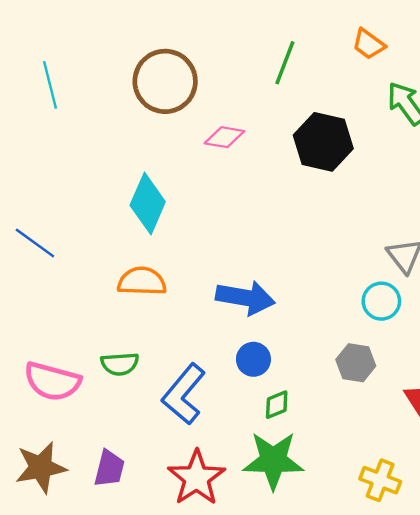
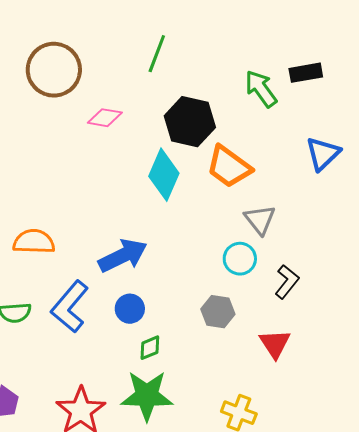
orange trapezoid: (369, 44) -> (229, 167), moved, size x1.6
cyan diamond: (148, 203) -> (164, 175), moved
blue arrow: (245, 298) -> (123, 256), turned -36
blue L-shape: (184, 394) -> (70, 307), moved

